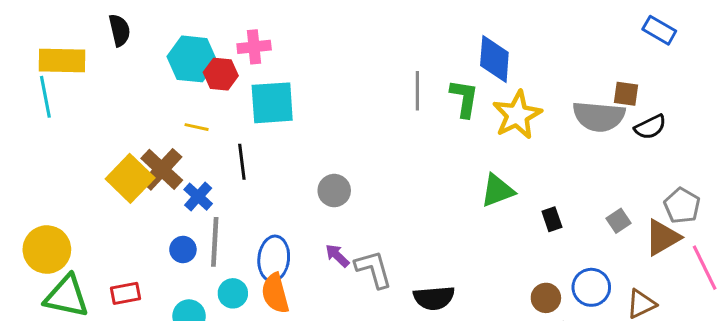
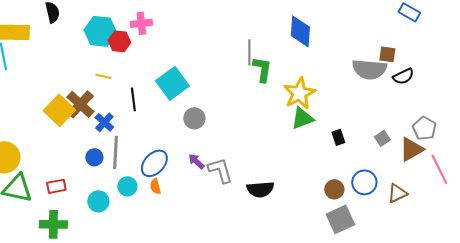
green L-shape: (464, 98) -> (262, 69), moved
cyan square: (272, 103) -> (172, 83), moved, turned -32
yellow star: (517, 115) -> (299, 93), moved
blue ellipse: (274, 259) -> (154, 163), turned 36
orange semicircle: (275, 293) -> (155, 186), size x0.6

